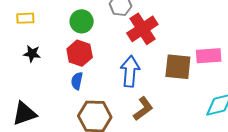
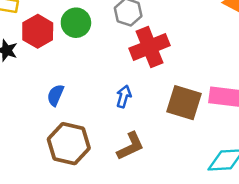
red hexagon: (80, 53) -> (38, 31), moved
blue arrow: (130, 71) -> (124, 97), size x0.6

